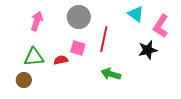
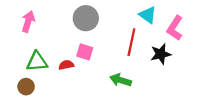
pink arrow: (37, 21) -> (28, 21), moved
red line: (104, 39) -> (131, 42), moved

